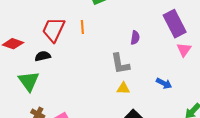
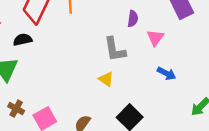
pink triangle: (184, 50) -> (155, 38), moved
yellow triangle: (123, 88) -> (106, 79), moved, turned 32

